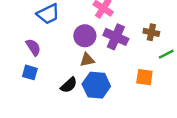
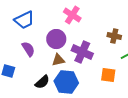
purple cross: (116, 37) -> (82, 52), moved
purple semicircle: (33, 47) -> (28, 49), moved

